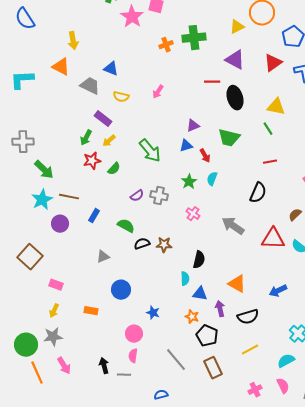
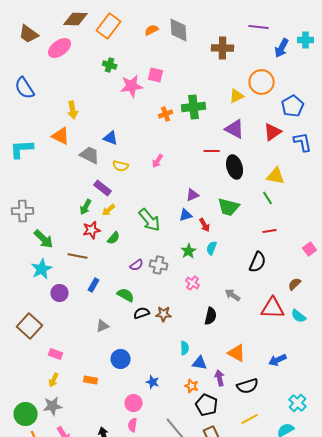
pink star: (132, 17) -> (132, 86), turned 30
brown line: (69, 197) -> (78, 256), moved
gray arrow: (233, 226) -> (233, 295), size x0.7
black semicircle: (199, 260) -> (211, 316), moved

